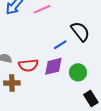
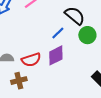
green circle: (78, 72) -> (87, 35), moved

